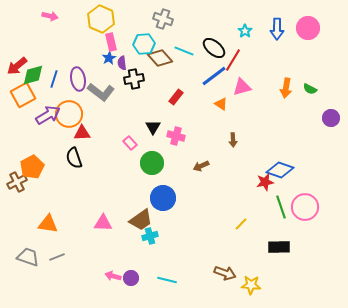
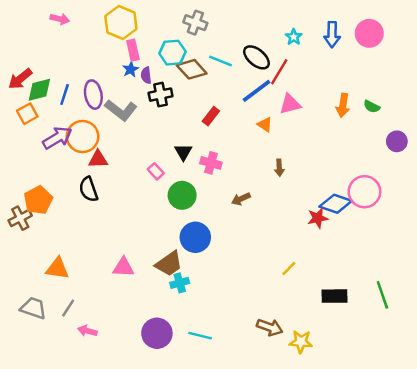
orange square: (23, 95) -> (27, 114), size x0.7
green line: (281, 207) -> (382, 295), moved
pink circle: (305, 207) -> (364, 192), moved
gray line: (57, 257) -> (68, 308), turned -35
pink arrow: (113, 276) -> (87, 331), moved
purple circle: (131, 278) -> (157, 333), size x1.6

